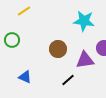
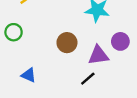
black line: (68, 80) -> (88, 79), moved

